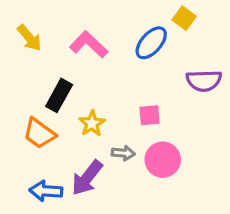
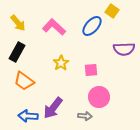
black rectangle: (59, 95) -> (17, 52), moved
yellow star: (92, 123) -> (61, 63), moved
gray arrow: (123, 153) -> (85, 116), moved

